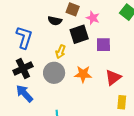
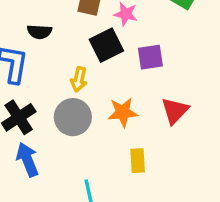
black semicircle: (55, 21) -> (39, 32), moved
blue arrow: (24, 93) -> (27, 160), turned 30
yellow rectangle: (122, 102) -> (138, 161), moved

